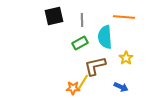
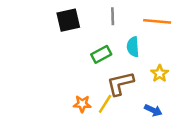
gray line: (82, 20) -> (113, 16), moved
cyan semicircle: (105, 37) -> (133, 47), size x0.7
orange star: (73, 88) -> (82, 104), moved

